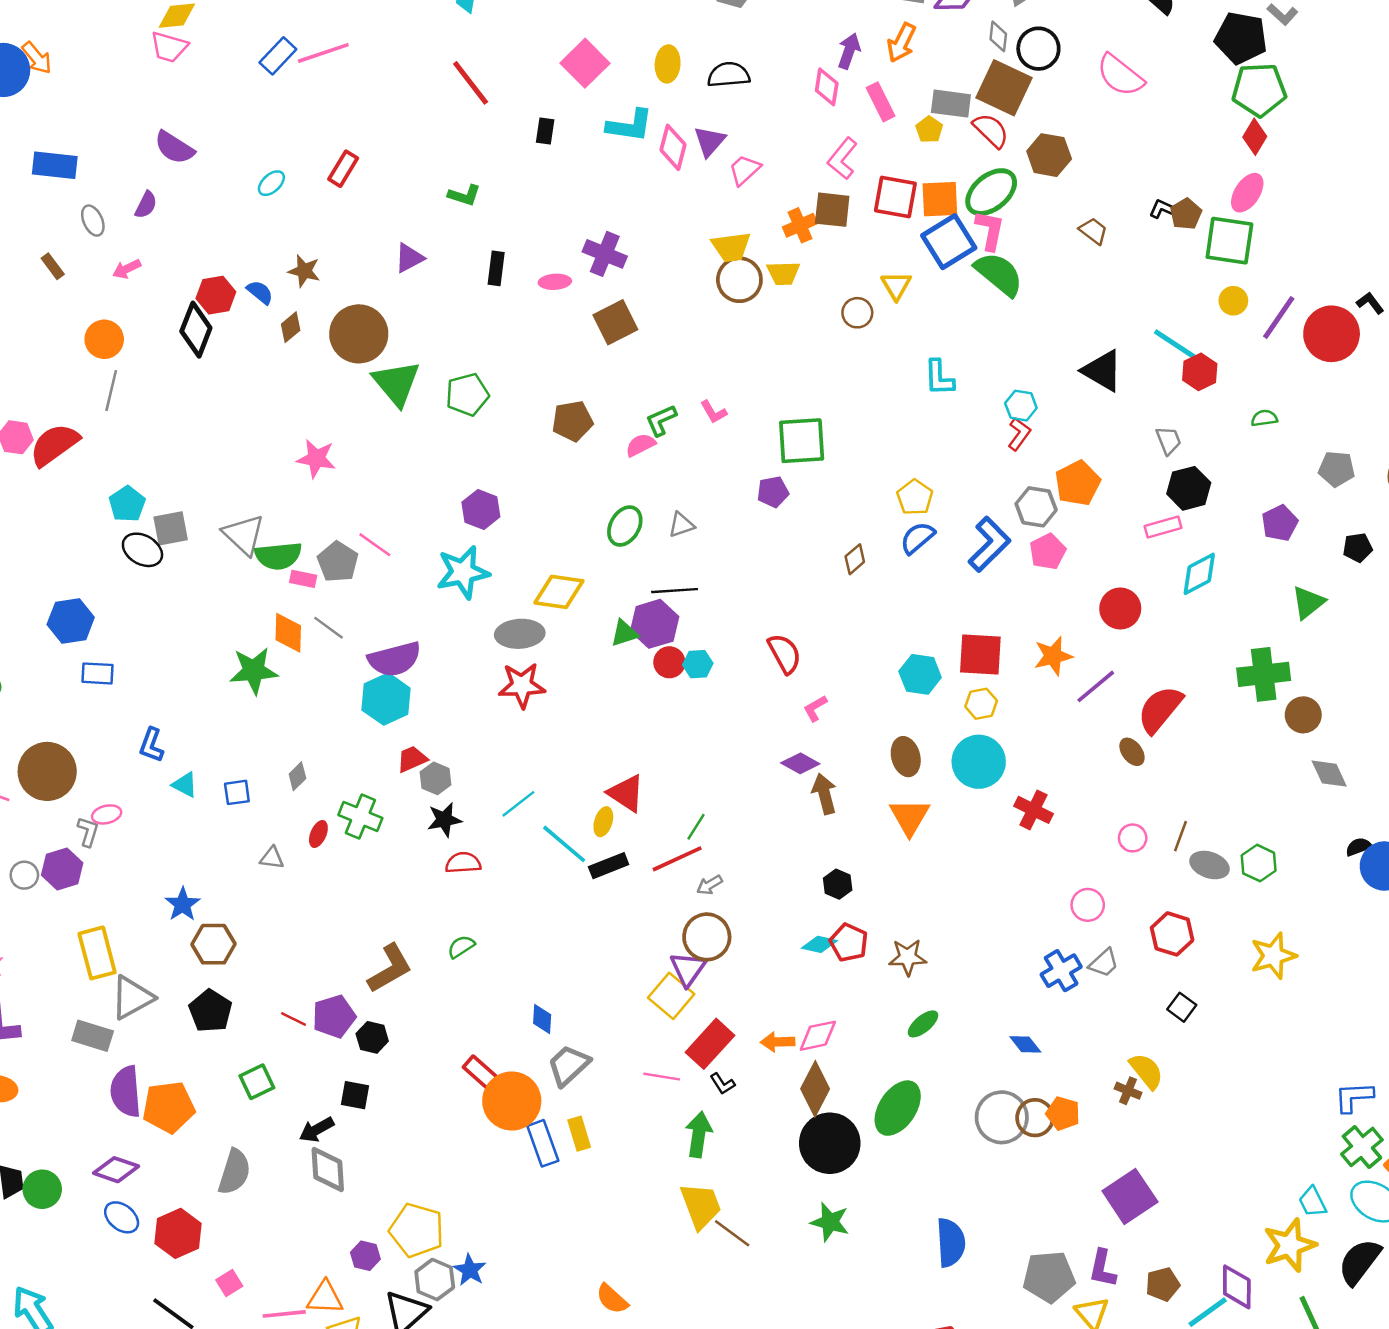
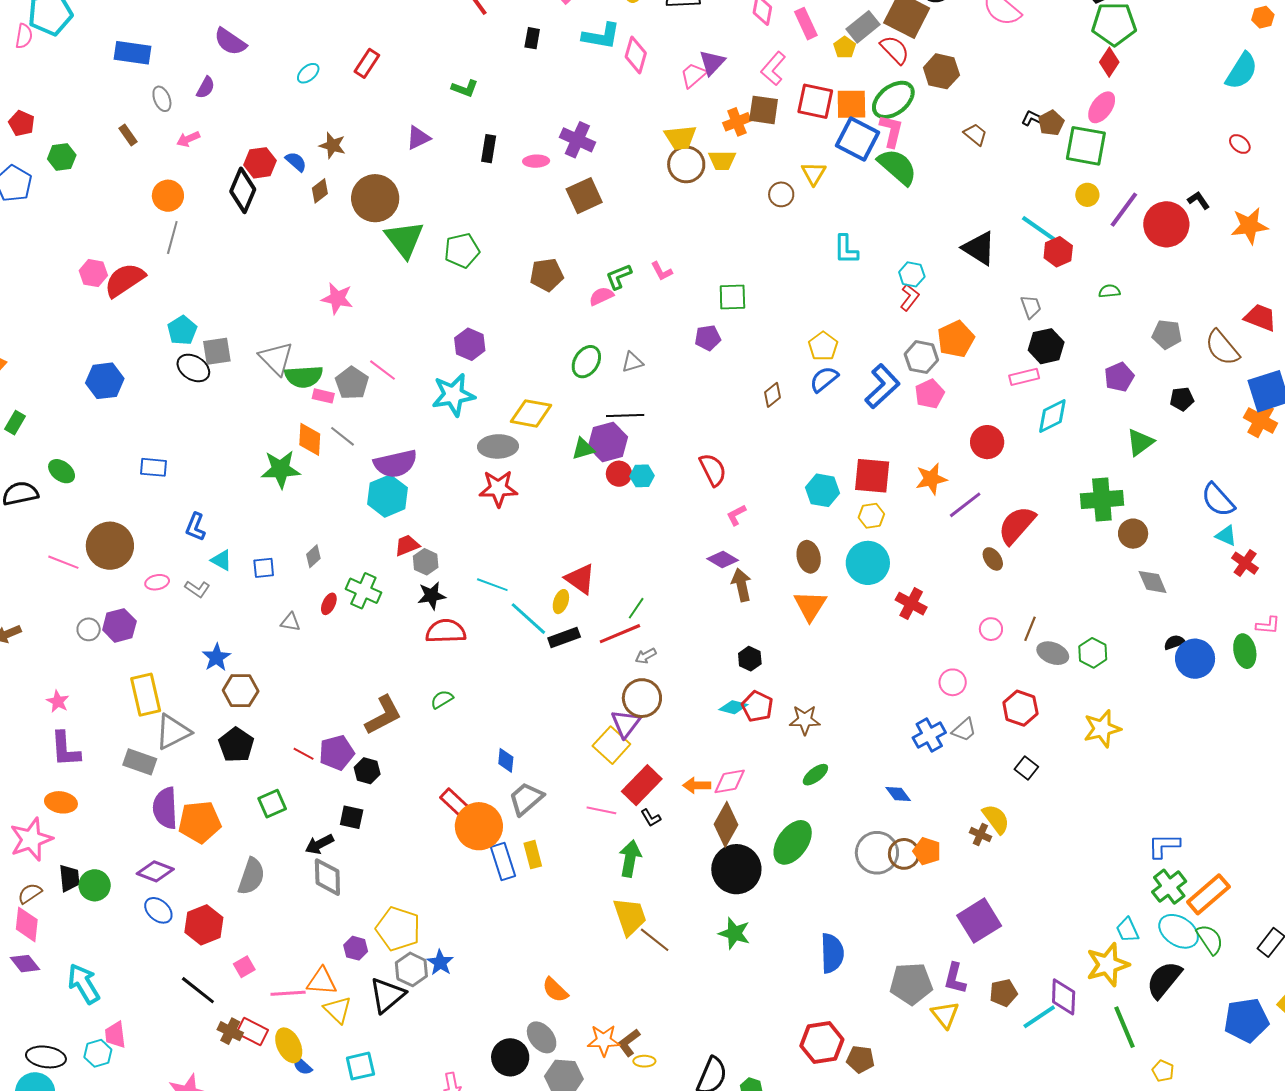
gray rectangle: (951, 104) -> (863, 27), turned -48
purple triangle: (710, 141) -> (712, 63), moved
blue square: (949, 242) -> (858, 139), turned -33
green square: (802, 441) -> (732, 297), size x0.7
blue hexagon: (71, 621) -> (105, 381), moved
cyan line: (518, 804) -> (492, 585), turned 56
gray L-shape: (88, 832) -> (197, 589), moved, turned 105
red semicircle: (463, 863) -> (446, 631), size x1.4

